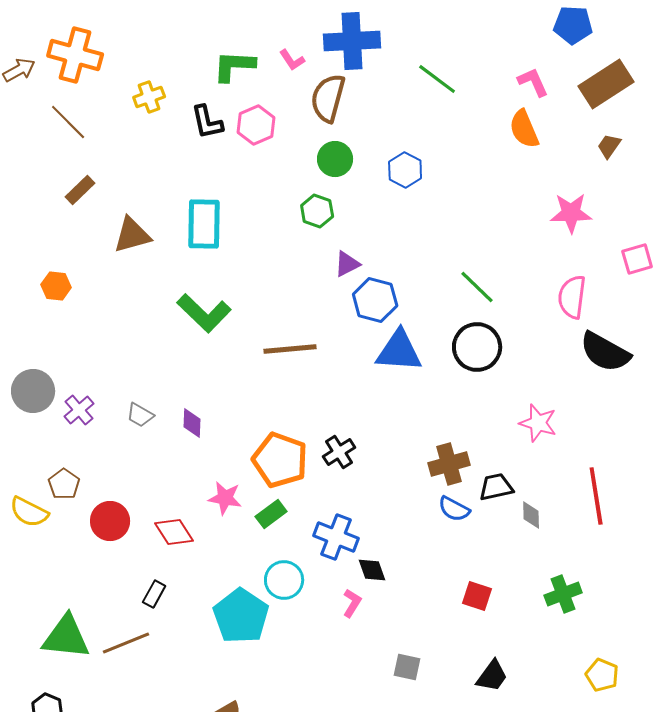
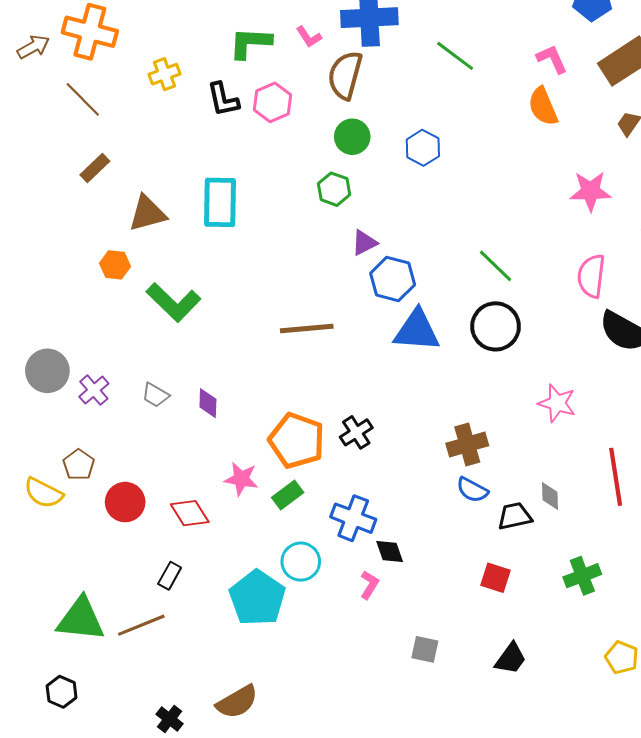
orange hexagon: (56, 286) -> (115, 265), moved
green L-shape: (204, 313) -> (174, 302), moved
black trapezoid: (496, 487) -> (515, 516), moved

